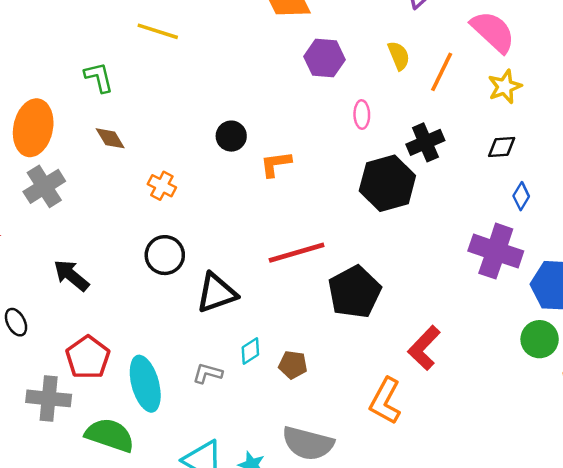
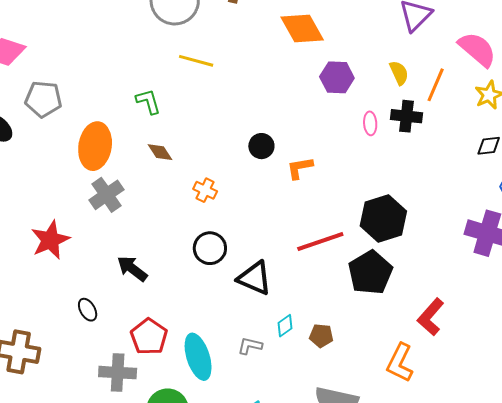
black cross: (425, 142) -> (406, 116), moved, turned 32
black hexagon: (387, 183) -> (383, 219), moved
black triangle: (216, 293) -> (255, 278), turned 45

